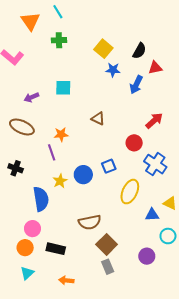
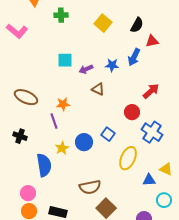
blue star: (113, 70) -> (112, 65), moved
purple arrow: (31, 97) -> (86, 69), moved
blue square: (109, 166) -> (108, 134), turned -32
pink circle: (32, 229) -> (28, 193), moved

